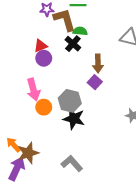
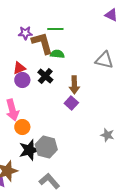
black cross: (73, 44) -> (45, 76), moved
gray hexagon: (70, 101) -> (46, 147), moved
black star: (74, 119) -> (29, 150), moved, turned -30

